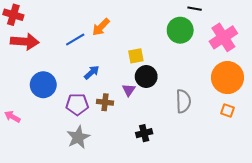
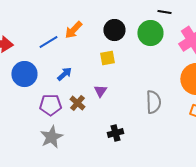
black circle: (146, 77) -> (114, 30), moved
blue circle: (43, 85) -> (24, 74), moved
brown cross: (105, 102) -> (77, 103), turned 35

